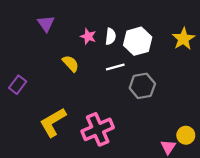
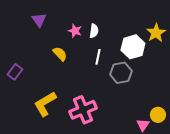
white hexagon: (138, 41) -> (133, 47), moved
white line: (115, 67) -> (98, 57), turned -63

